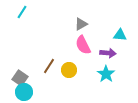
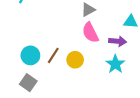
gray square: (20, 78) -> (28, 83), moved
cyan circle: (24, 92) -> (30, 55), moved

